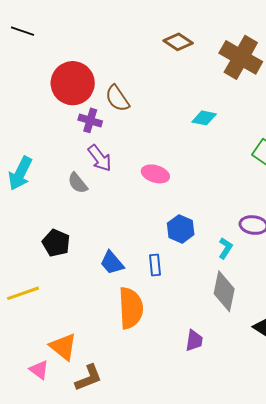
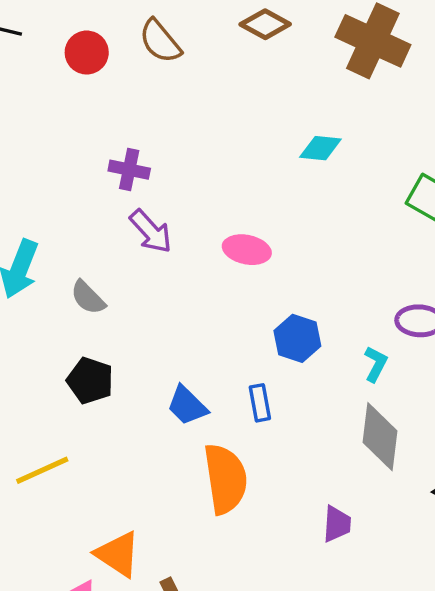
red circle: (73, 83) -> (87, 53), moved, size x0.6
brown semicircle: (117, 98) -> (160, 41), moved
gray semicircle: (78, 183) -> (88, 298), moved

